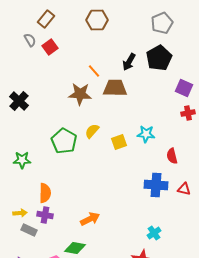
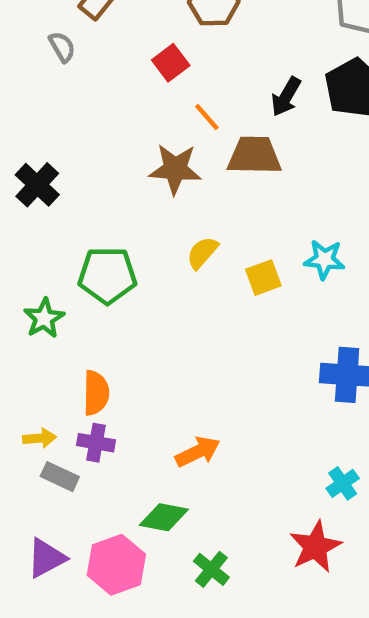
red square: (50, 47) -> (171, 63), moved
green pentagon: (64, 141) -> (107, 275), moved, turned -30
green star: (22, 160) -> (44, 318), turned -30

